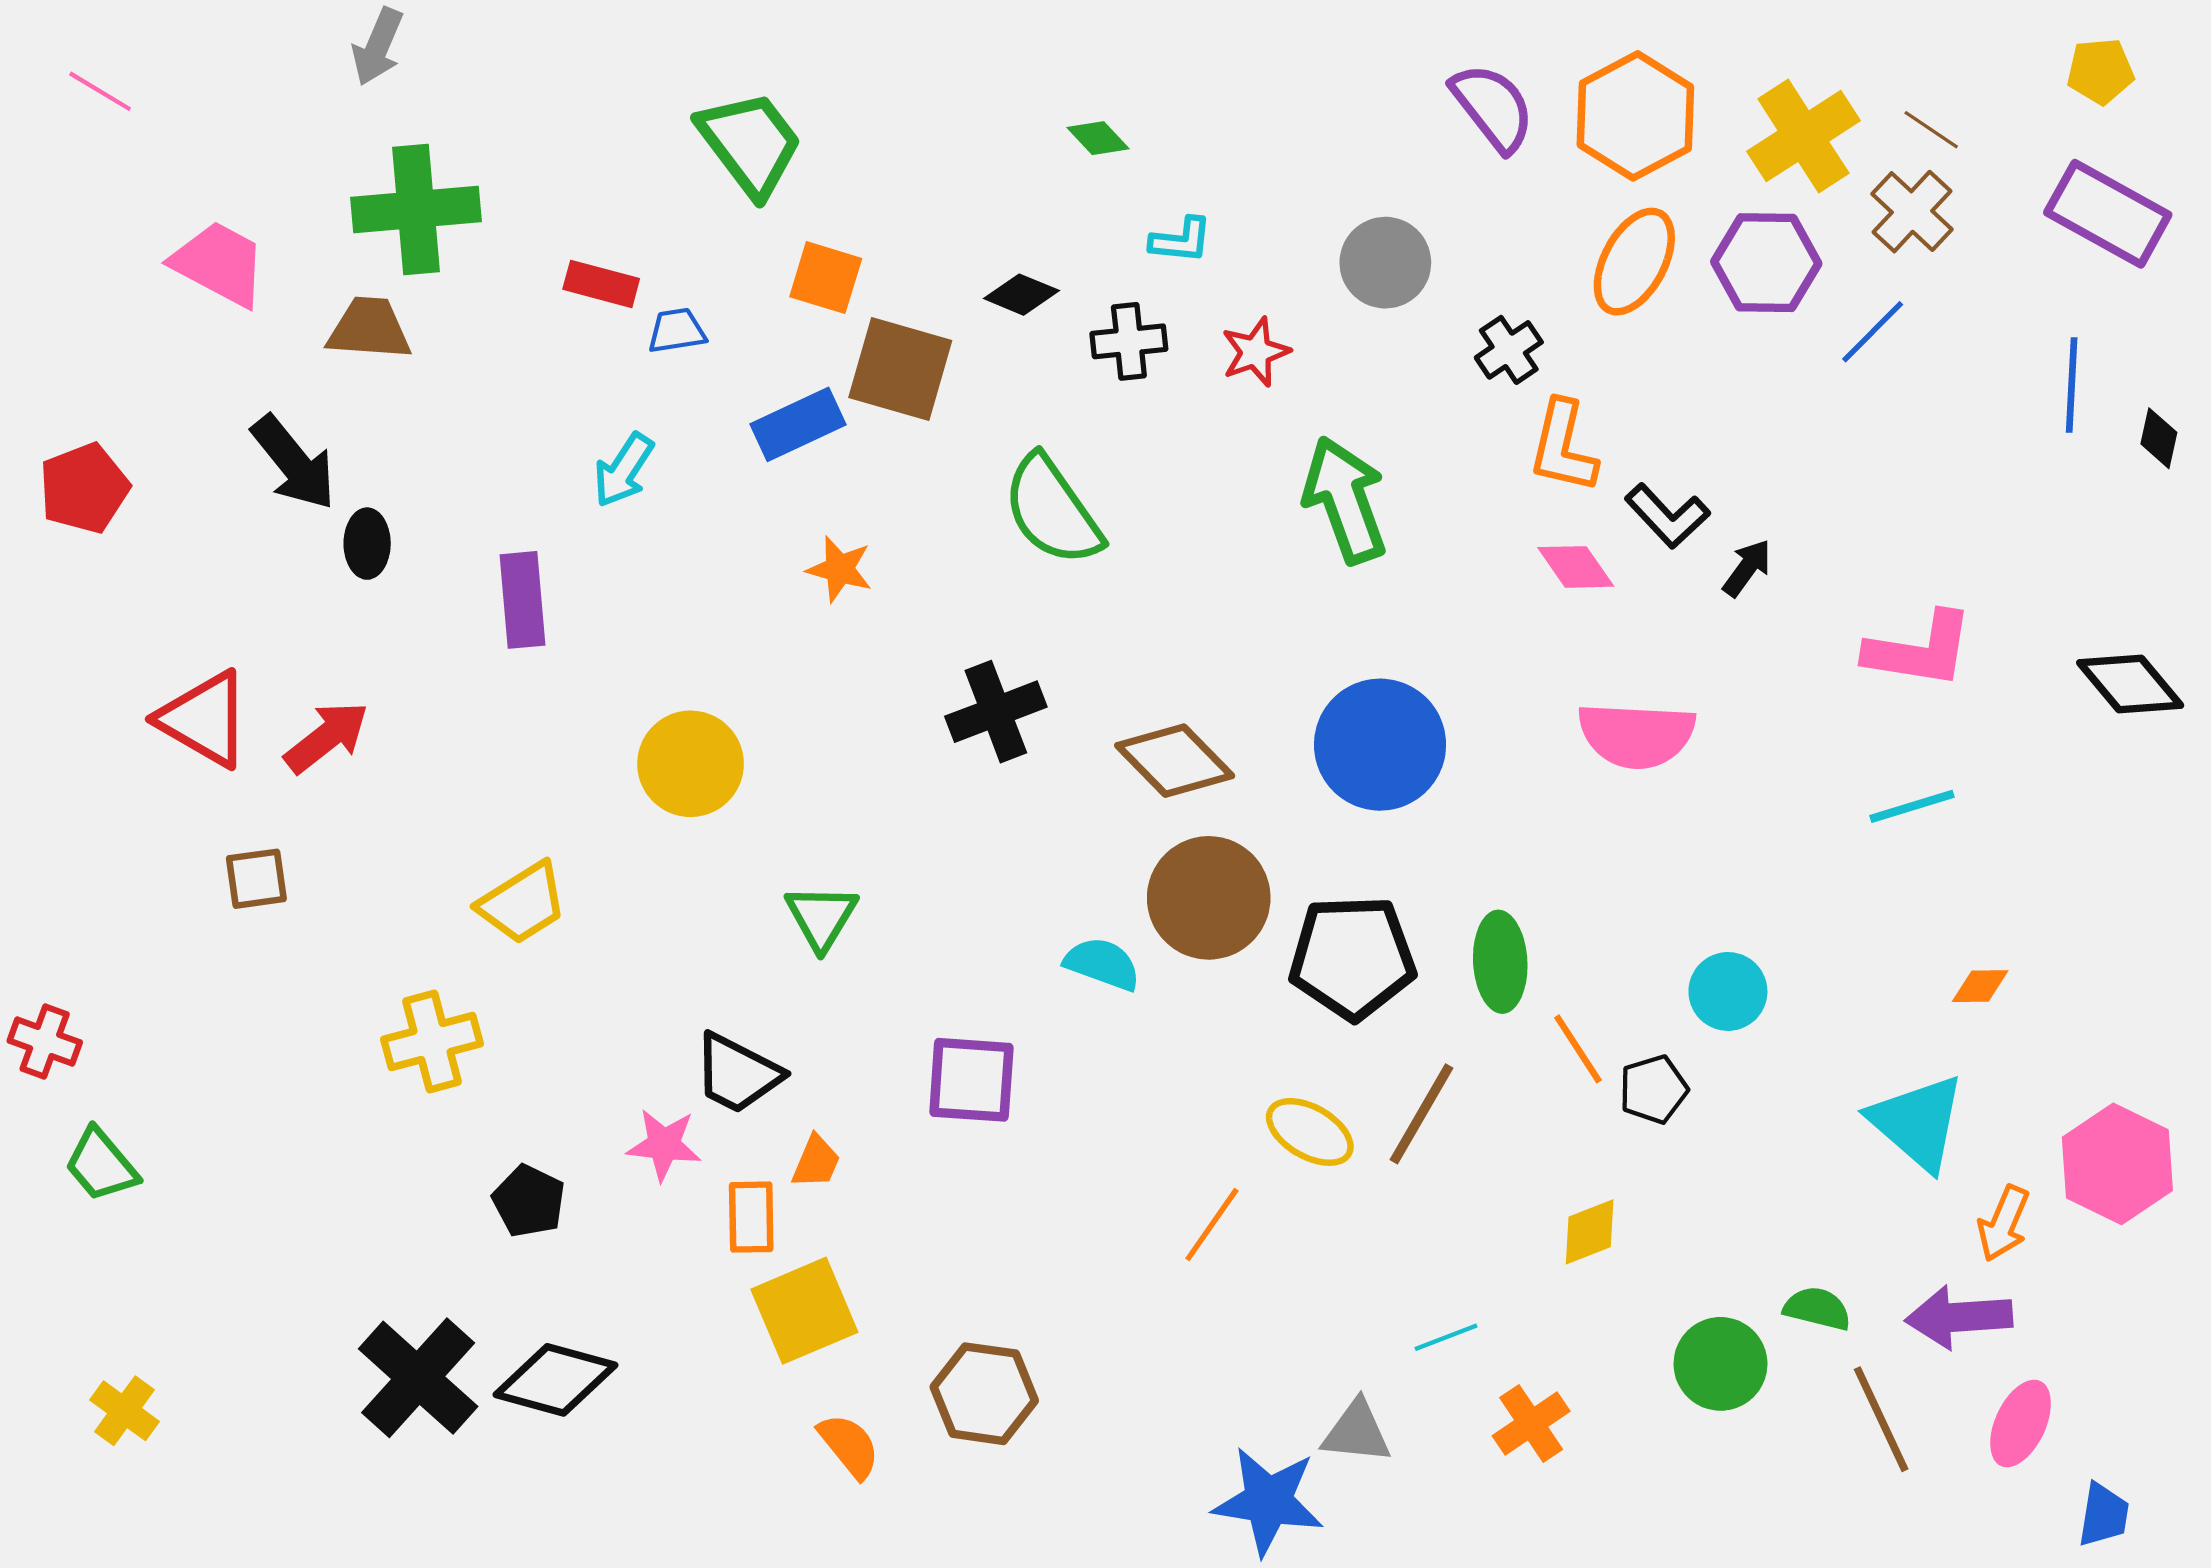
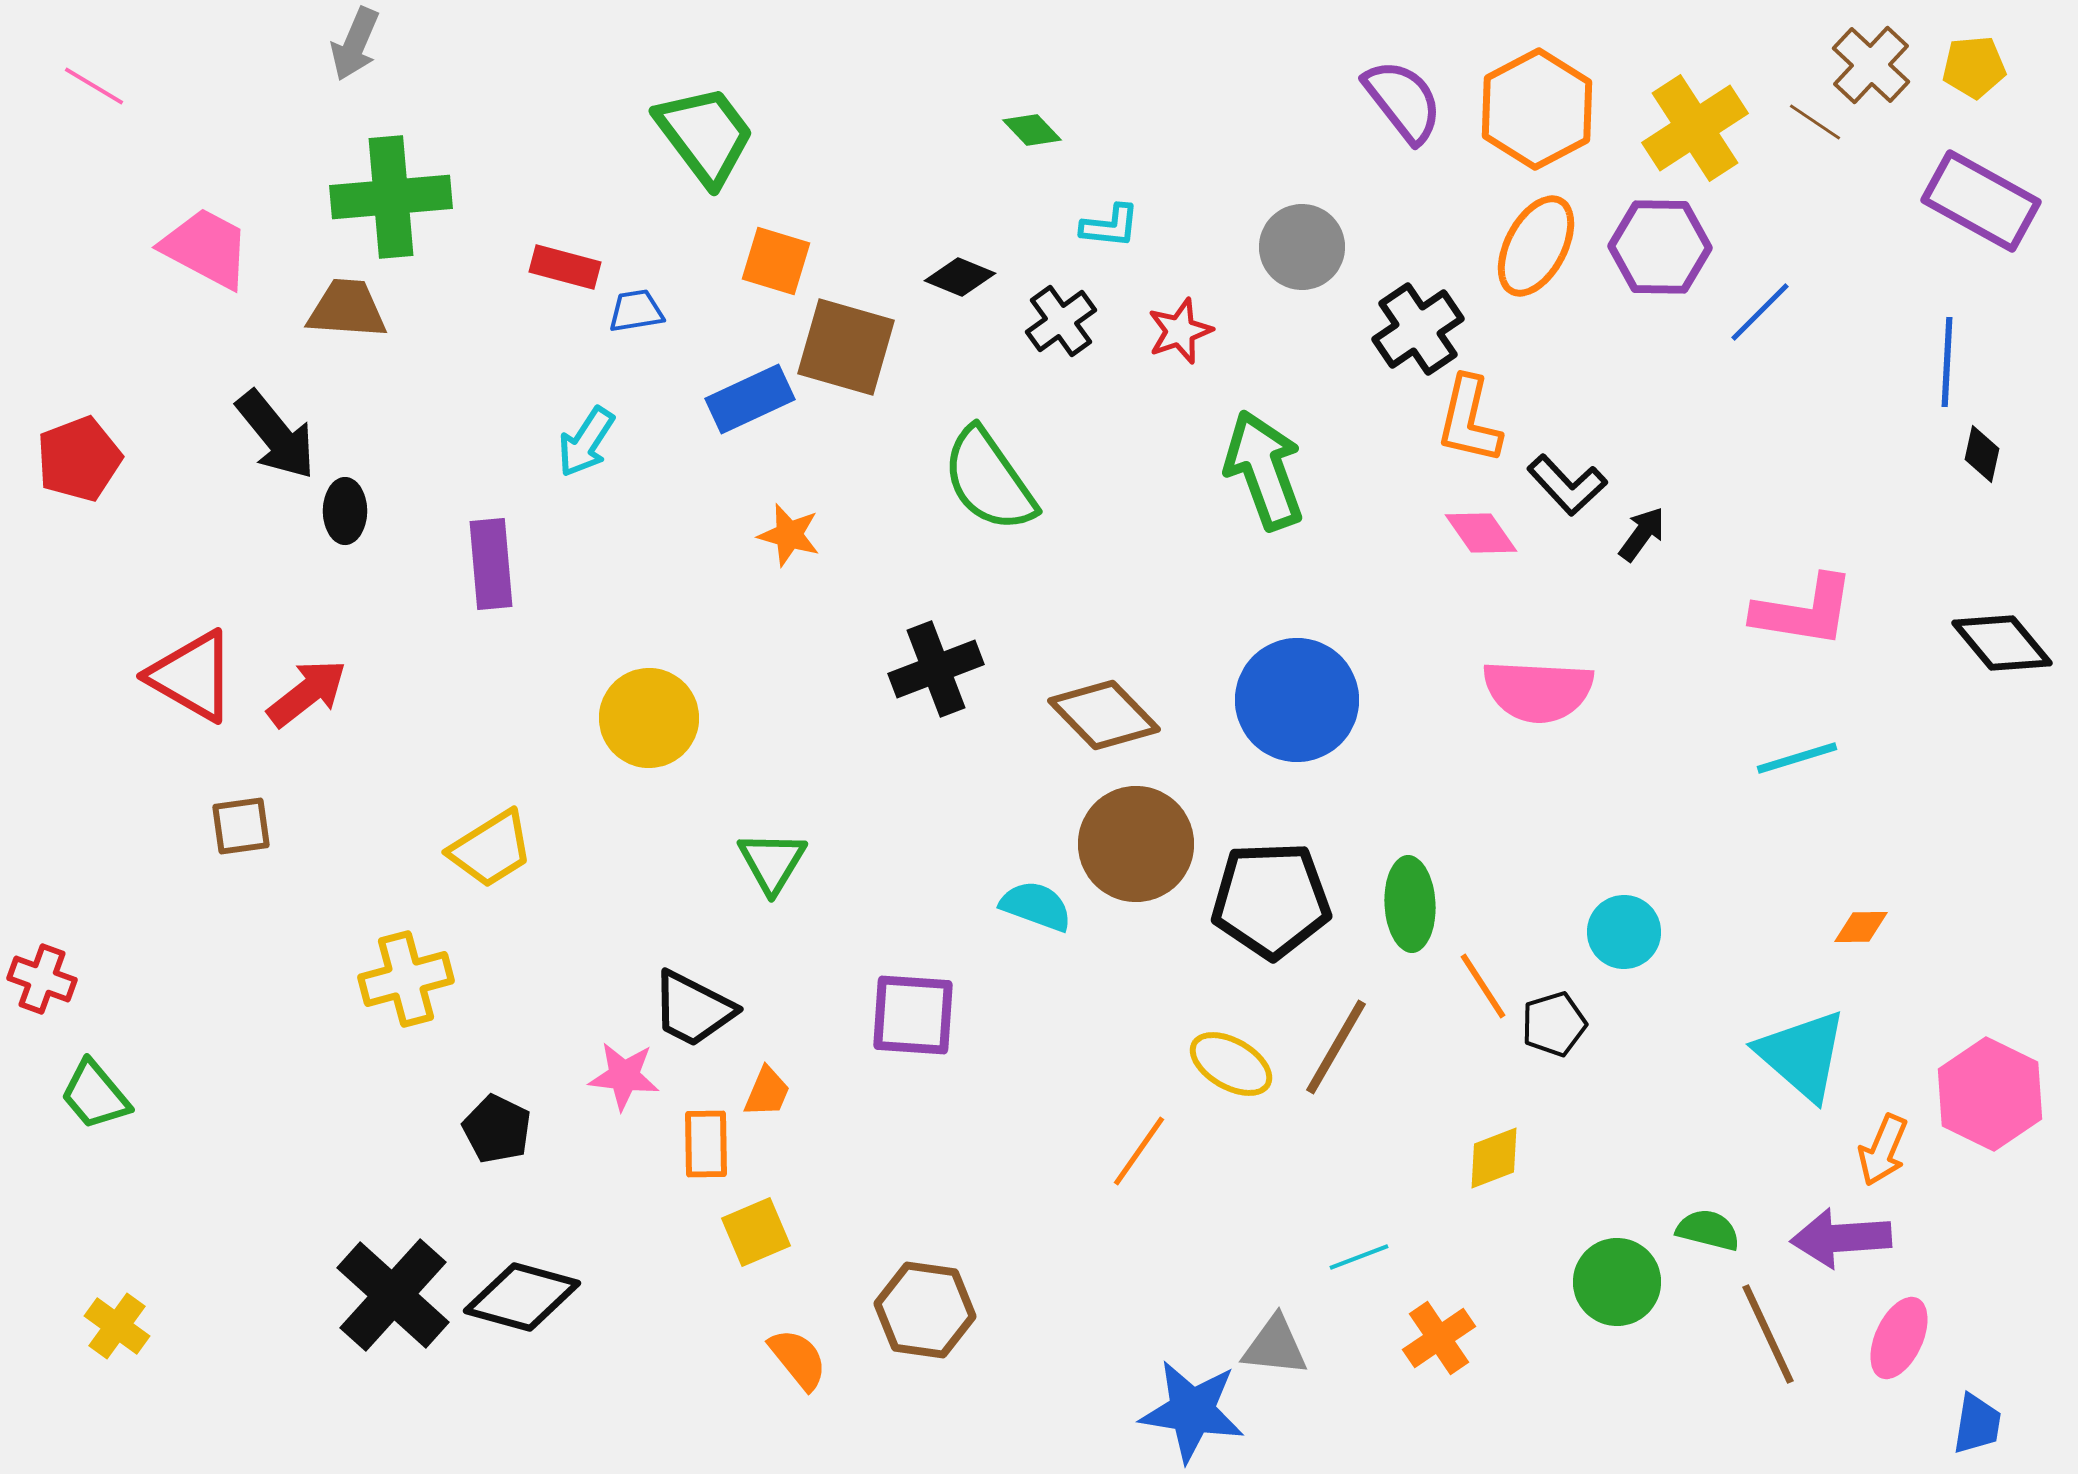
brown cross: (1912, 212) -> (1871, 65), moved
black cross: (1129, 341) -> (1061, 321), turned -30
black cross: (1509, 350) -> (1418, 329), size x1.4
black diamond: (2159, 438) -> (1982, 454), moved
yellow square: (804, 1311) -> (756, 1232), size x0.7

